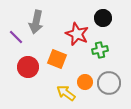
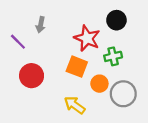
gray arrow: (36, 22) -> (41, 25), size x0.6
orange square: (57, 59) -> (77, 67), moved
orange circle: (85, 82) -> (99, 84), moved

